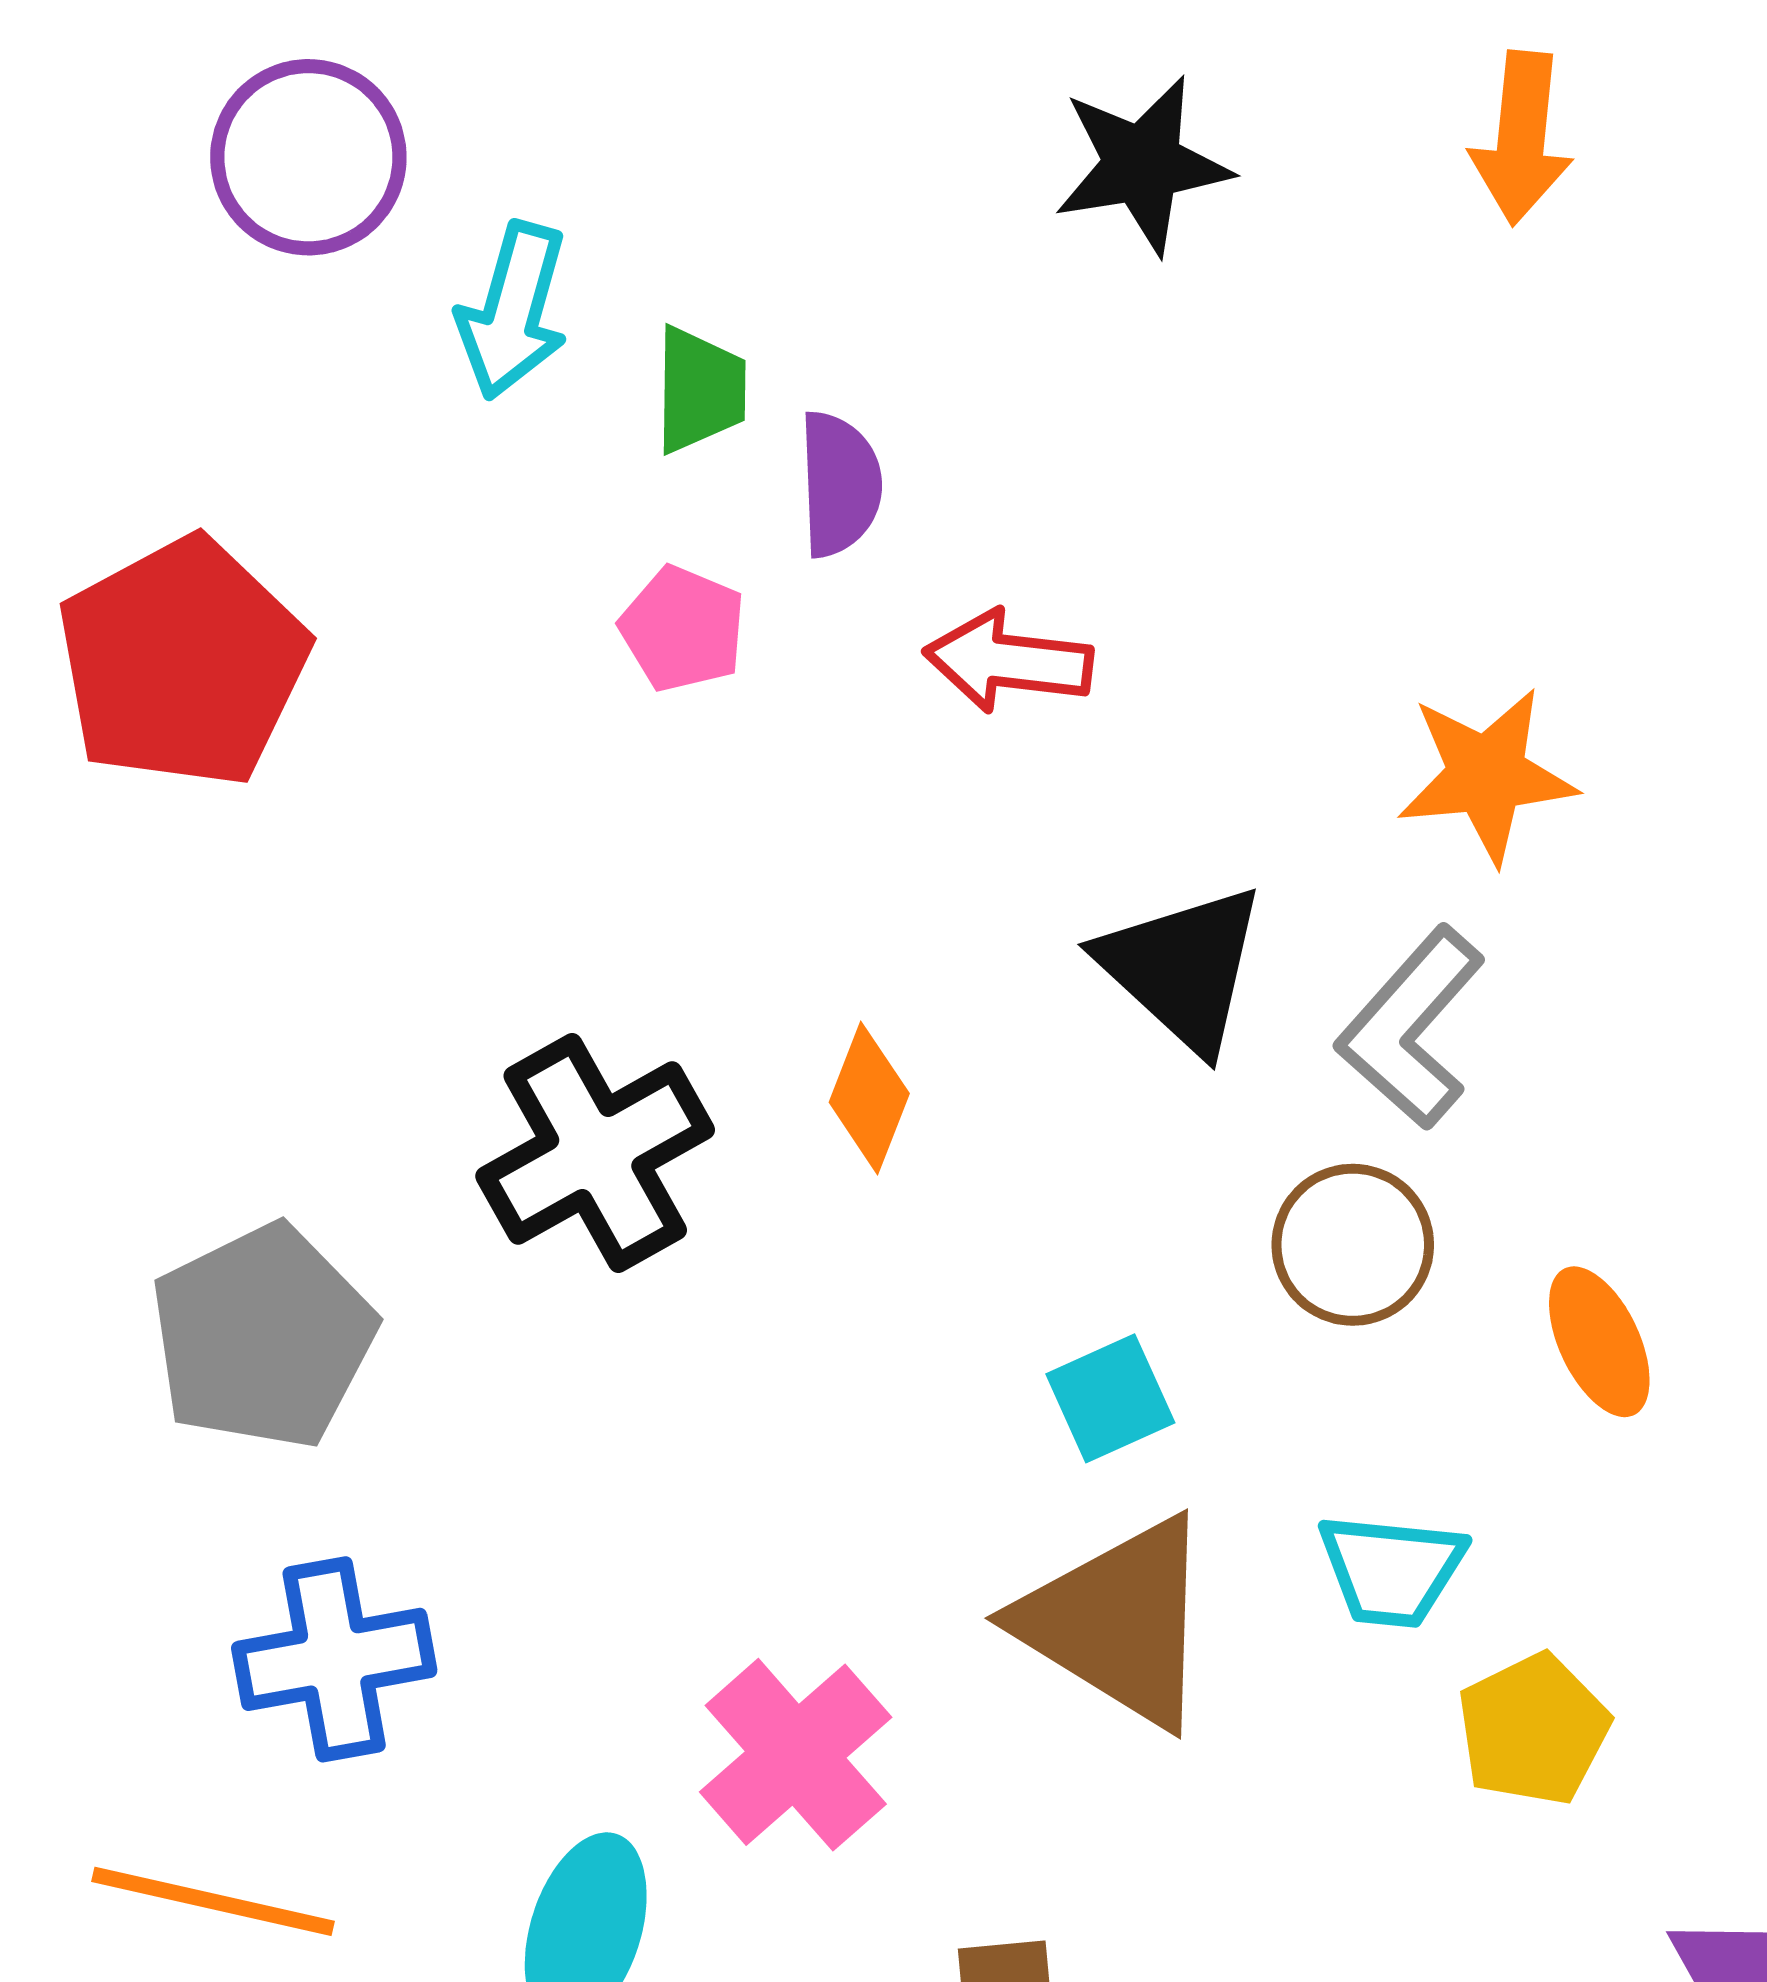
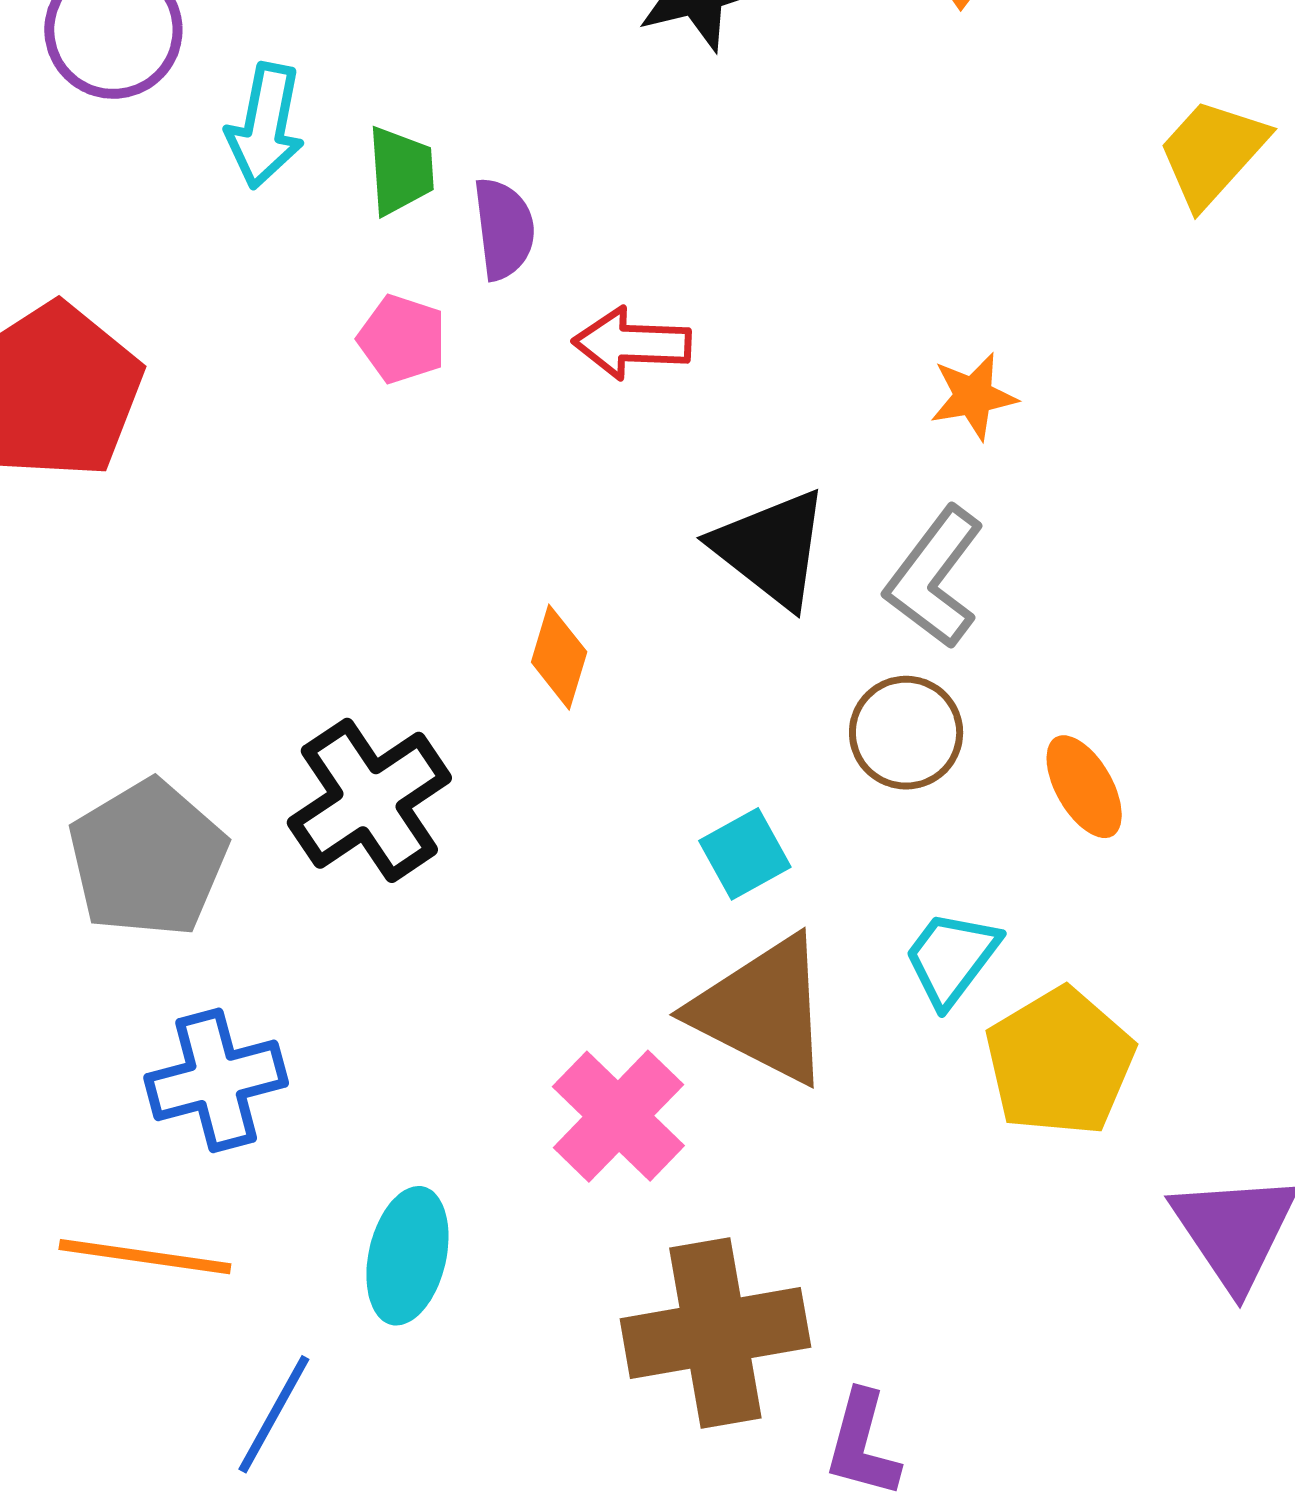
orange star: (1487, 775) -> (973, 396), size x0.7
black cross: (595, 1153) -> (369, 800), moved
cyan trapezoid: (1392, 1570) -> (951, 958), turned 126
yellow pentagon: (1533, 1730) -> (1060, 1062), size x1.4
pink cross: (796, 1755) -> (618, 1116), moved

